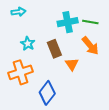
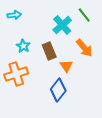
cyan cross: (68, 22) -> (62, 25), turned -30
green line: (90, 22) -> (84, 15), moved, turned 42
blue diamond: (47, 93) -> (58, 90), moved

